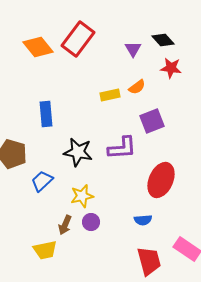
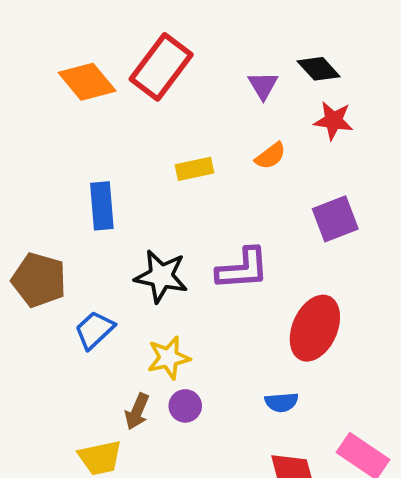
yellow rectangle: (110, 95) -> (194, 169), moved
purple square: (152, 121) -> (335, 219), moved

